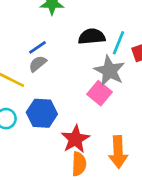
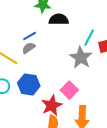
black semicircle: (92, 37) -> (59, 19), moved
pink square: (100, 93) -> (69, 90), moved

